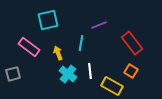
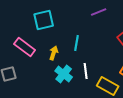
purple line: (99, 25) -> (99, 12), moved
yellow arrow: (58, 53) -> (54, 53), turned 40

